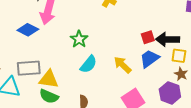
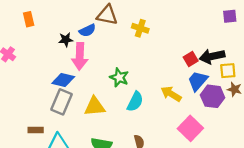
gray rectangle: (29, 68) -> (62, 102), moved, turned -50
yellow triangle: (49, 79) -> (95, 106), moved
purple hexagon: (170, 93) -> (213, 96), moved

